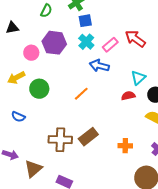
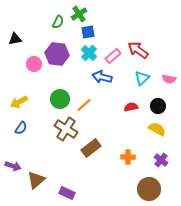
green semicircle: (46, 11) -> (58, 22), moved
yellow arrow: (16, 78) -> (19, 102), moved
cyan triangle: (138, 78) -> (142, 78), moved
green circle: (39, 89) -> (60, 99), moved
blue semicircle: (18, 117) -> (21, 128), turned -80
brown cross: (60, 140) -> (66, 129), moved, turned 30

